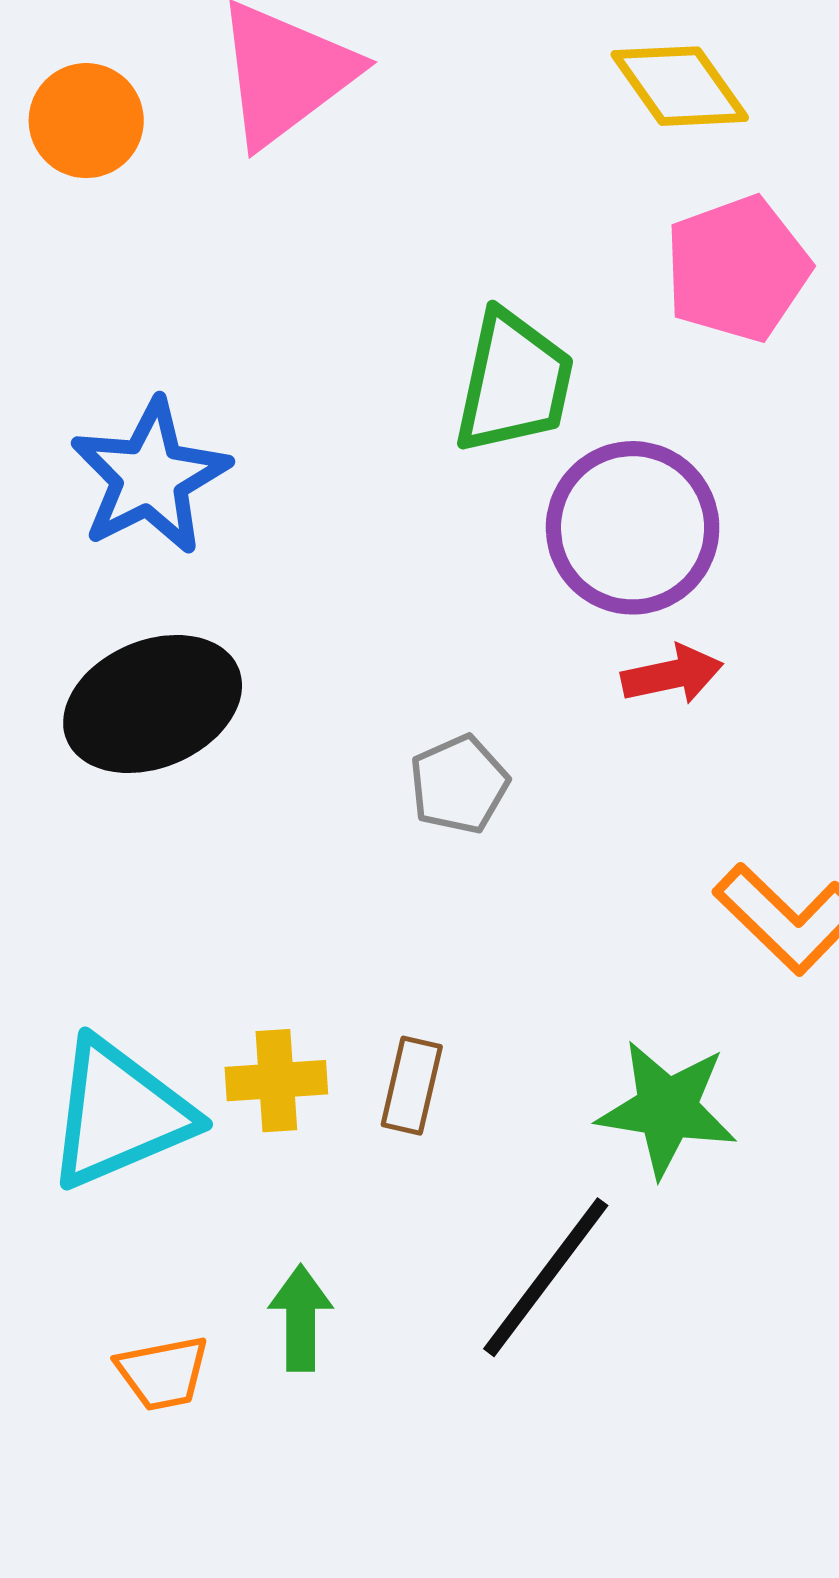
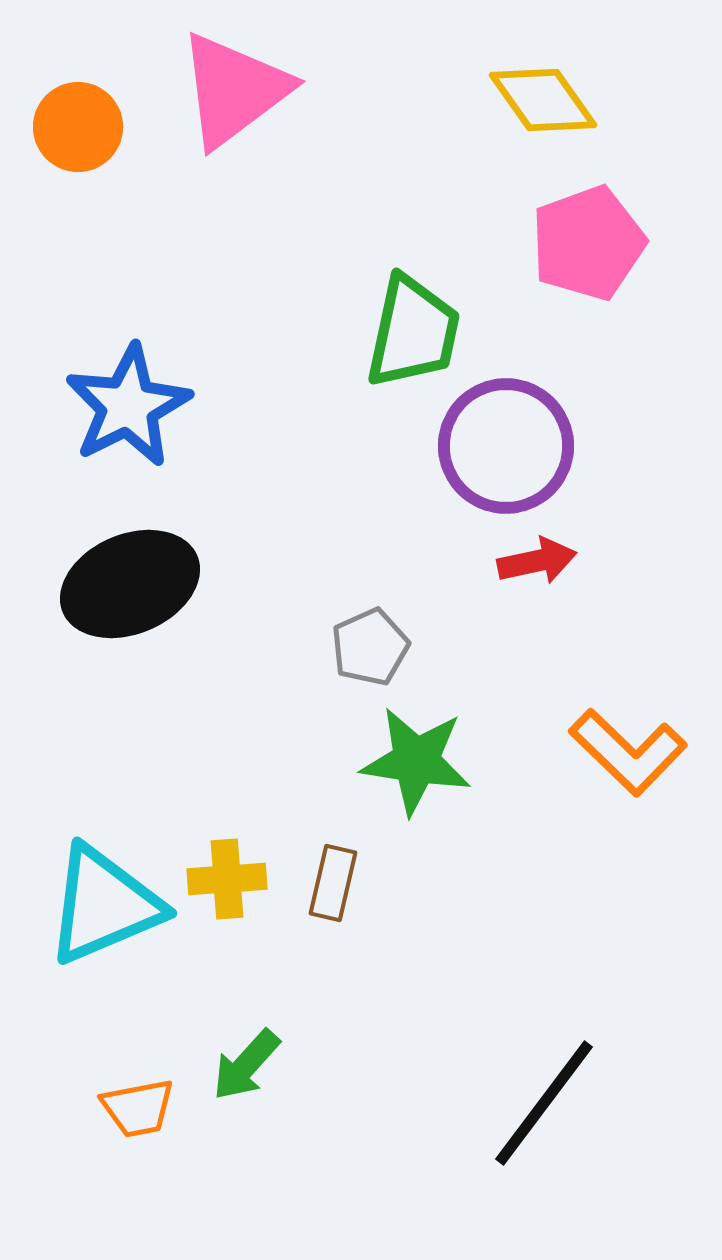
green star: (667, 1109) -> (416, 761), moved
black line: (546, 1277) -> (544, 1103), moved
green arrow: (301, 1318) -> (246, 1065), turned -138

